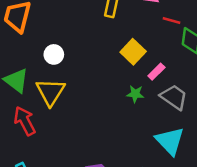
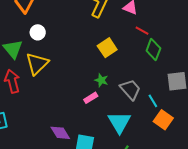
white circle: (54, 54) -> (38, 32), moved
pink rectangle: (156, 72) -> (91, 98), moved

